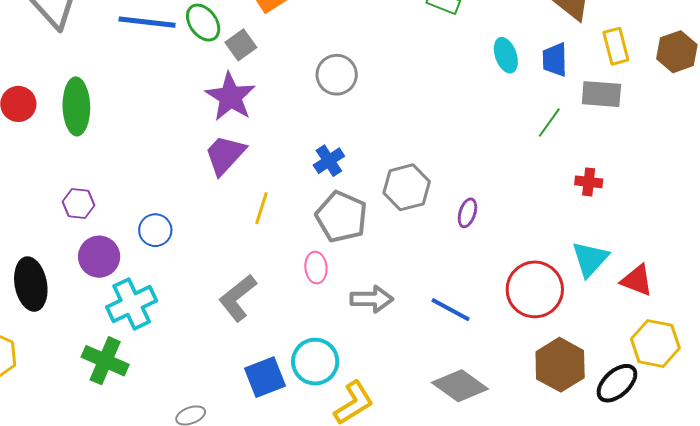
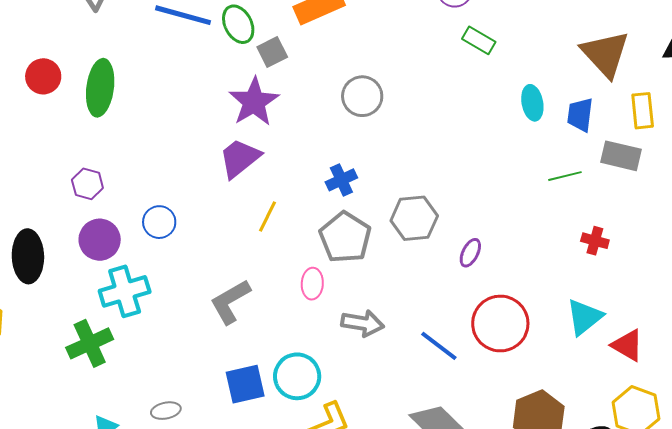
green line: (549, 123) -> (565, 176), turned 32
red circle: (535, 289) -> (500, 324), moved
green cross: (105, 361) -> (90, 343), turned 33

